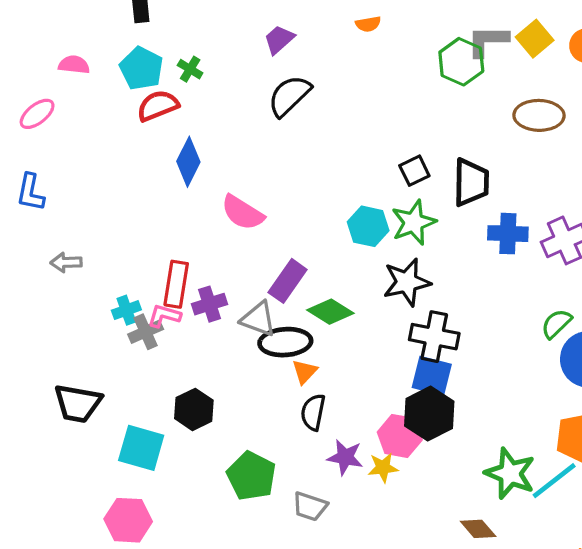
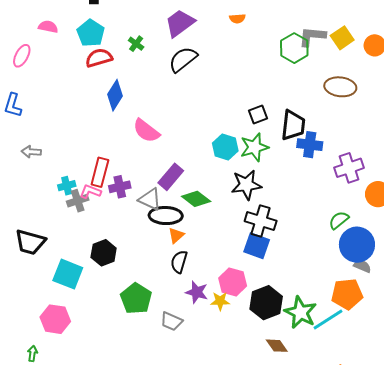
purple trapezoid: (279, 39) -> (180, 23), size x1.5
green cross: (190, 69) -> (136, 44), moved
pink ellipse: (37, 114) -> (22, 56), turned -30
blue cross: (508, 234) -> (310, 145), moved
black hexagon: (429, 414) -> (266, 303), moved

